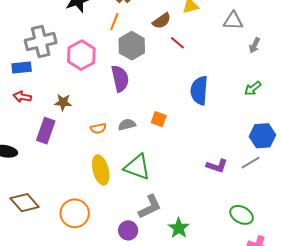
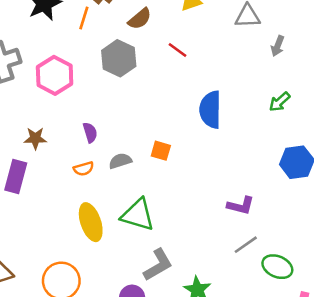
brown semicircle: (162, 21) -> (140, 19), moved
orange line: (114, 22) -> (84, 18), moved
purple semicircle: (120, 79) -> (90, 133), moved, size x0.6
gray line: (250, 163) -> (246, 245), moved

